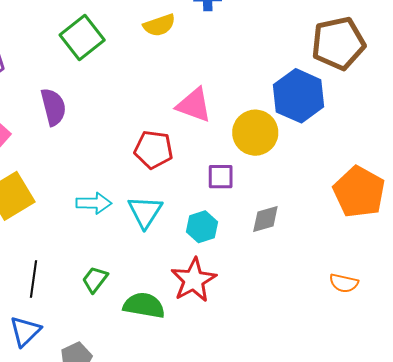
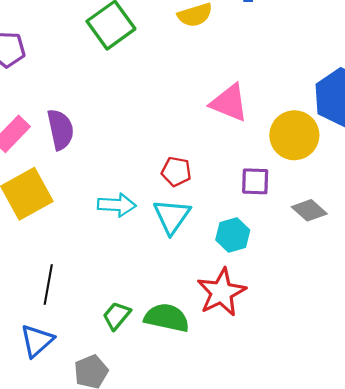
purple semicircle: (53, 107) -> (60, 129), moved
red pentagon: (153, 150) -> (176, 172), moved, size x0.7
gray diamond: (265, 219) -> (309, 210), moved, turned 56
green trapezoid: (95, 279) -> (117, 316), moved

